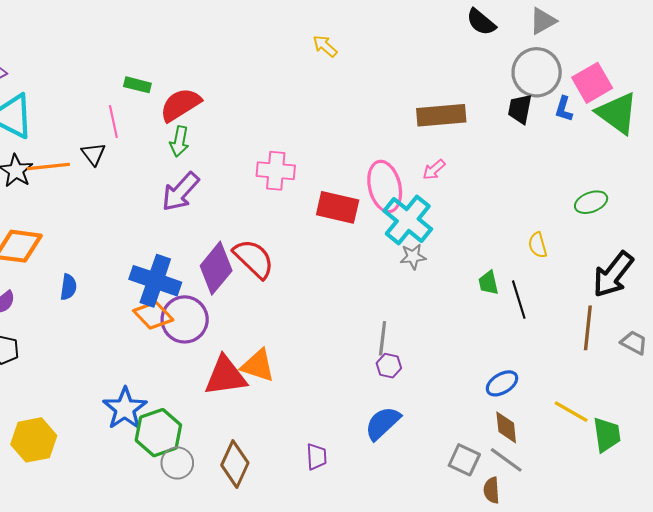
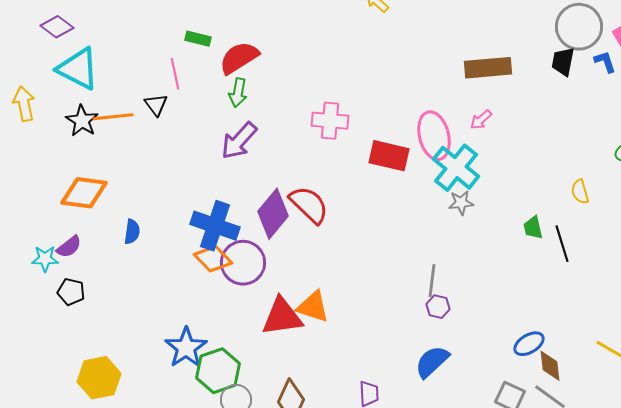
blue L-shape: (564, 109) -> (605, 62), turned 145
blue ellipse: (502, 383) -> (529, 344), moved

